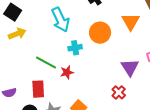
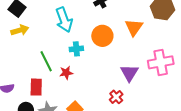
green line: (46, 62) -> (46, 61), turned 30

